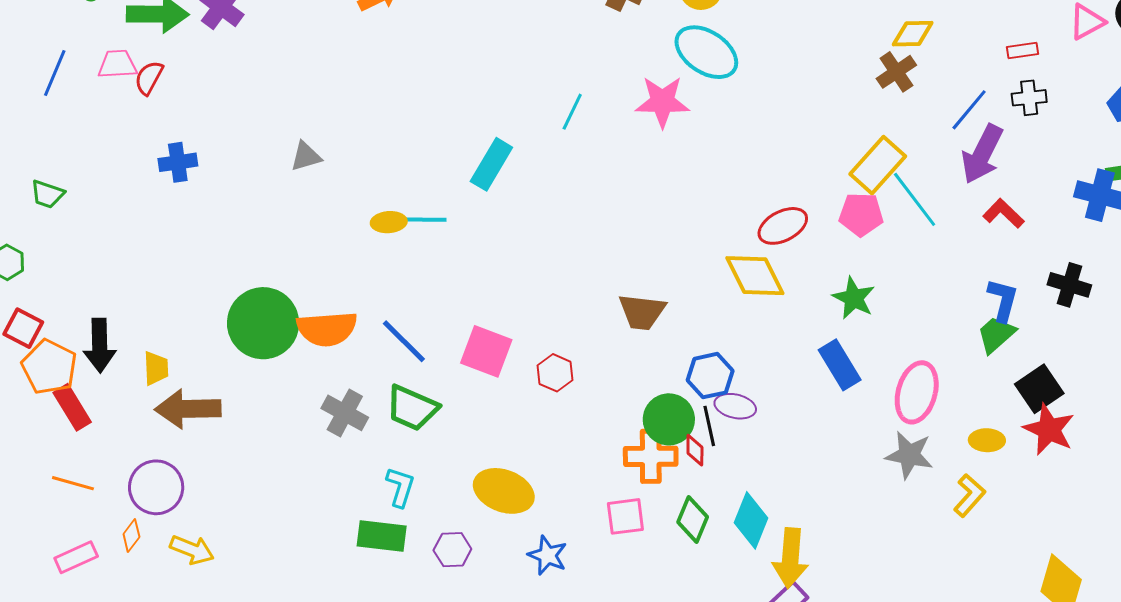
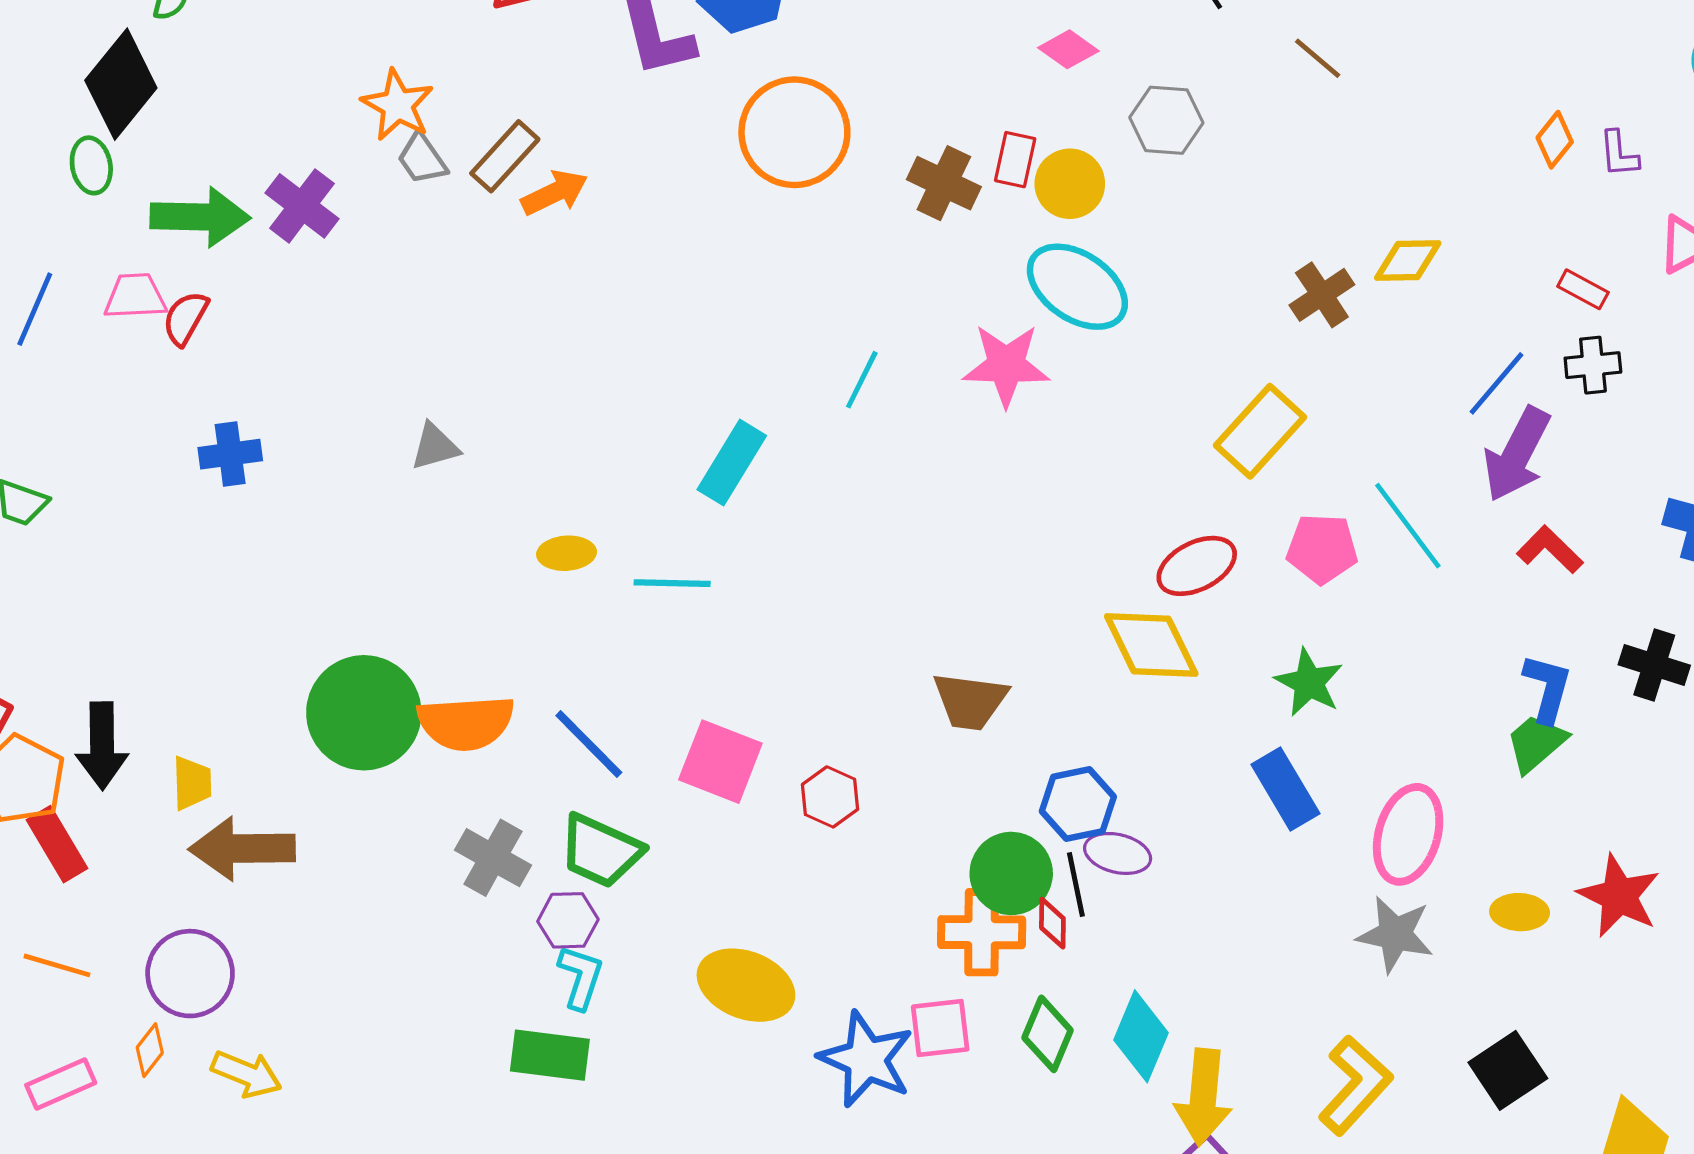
red rectangle: (1022, 50) -> (1583, 289), turned 36
brown cross: (896, 72) -> (1322, 295), moved
yellow rectangle: (878, 165) -> (1260, 431), moved
cyan line: (422, 220) -> (672, 583), moved
black square: (1039, 389) -> (1508, 1070), moved
yellow L-shape: (969, 495) -> (1355, 1085), moved, size x1.4
purple hexagon: (452, 550) -> (568, 920), moved
blue star: (548, 555) -> (866, 1059), moved, size x1.5

